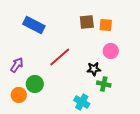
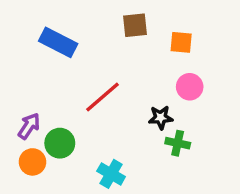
brown square: (87, 22) -> (135, 25), moved
purple arrow: (17, 65) -> (29, 126), moved
cyan cross: (82, 102) -> (111, 174), moved

